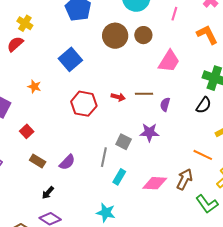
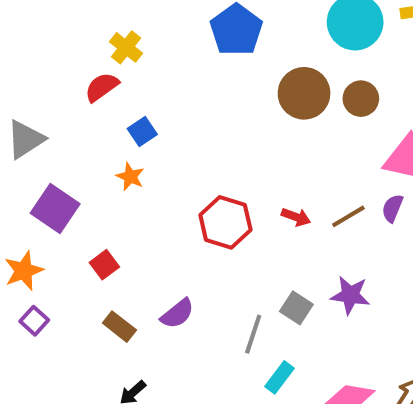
blue square: (70, 59) -> (142, 132), moved, size x0.6
brown line: (144, 94) -> (348, 216), turned -36
purple semicircle: (165, 104) -> (392, 208), moved
purple semicircle: (67, 162) -> (177, 314), moved

